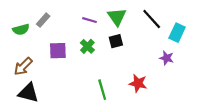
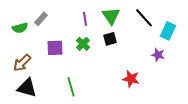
purple line: (90, 20) -> (85, 19), turned 64
green line: (102, 90) -> (71, 87), moved

